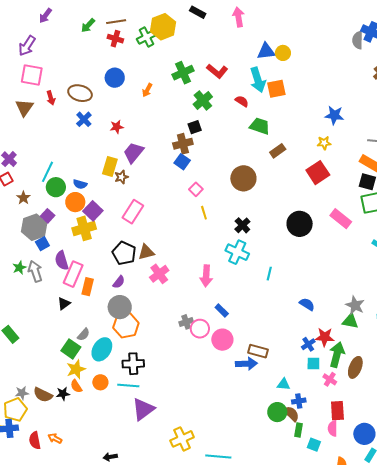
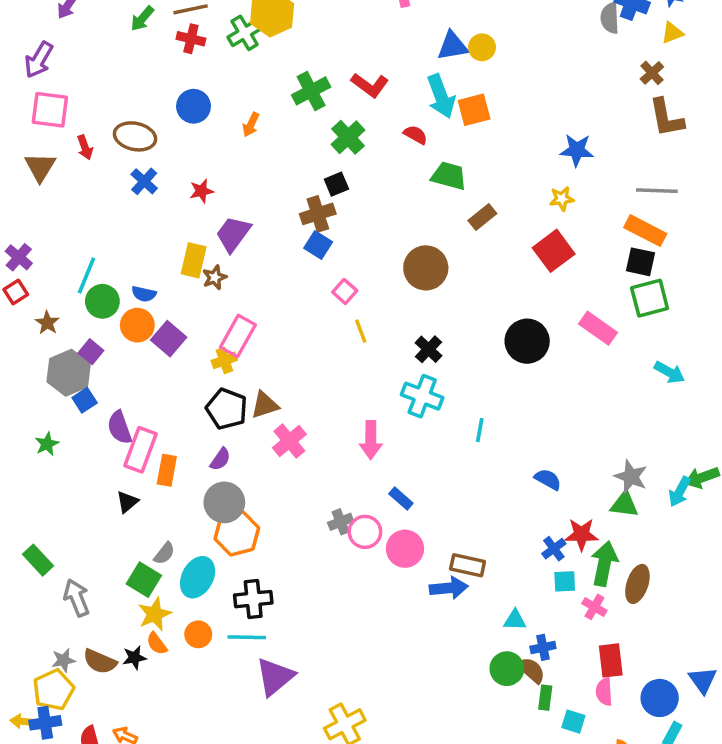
yellow cross: (84, 228) -> (224, 360), moved, size x0.6
gray arrow: (35, 271) -> (77, 598), moved

